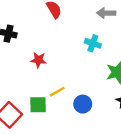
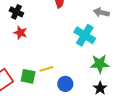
cyan cross: (93, 43) -> (85, 35), size x1.5
red star: (39, 60) -> (20, 33), moved

